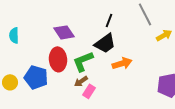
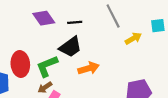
black line: (109, 20) -> (75, 22), turned 64
purple diamond: (64, 32) -> (44, 18), moved

